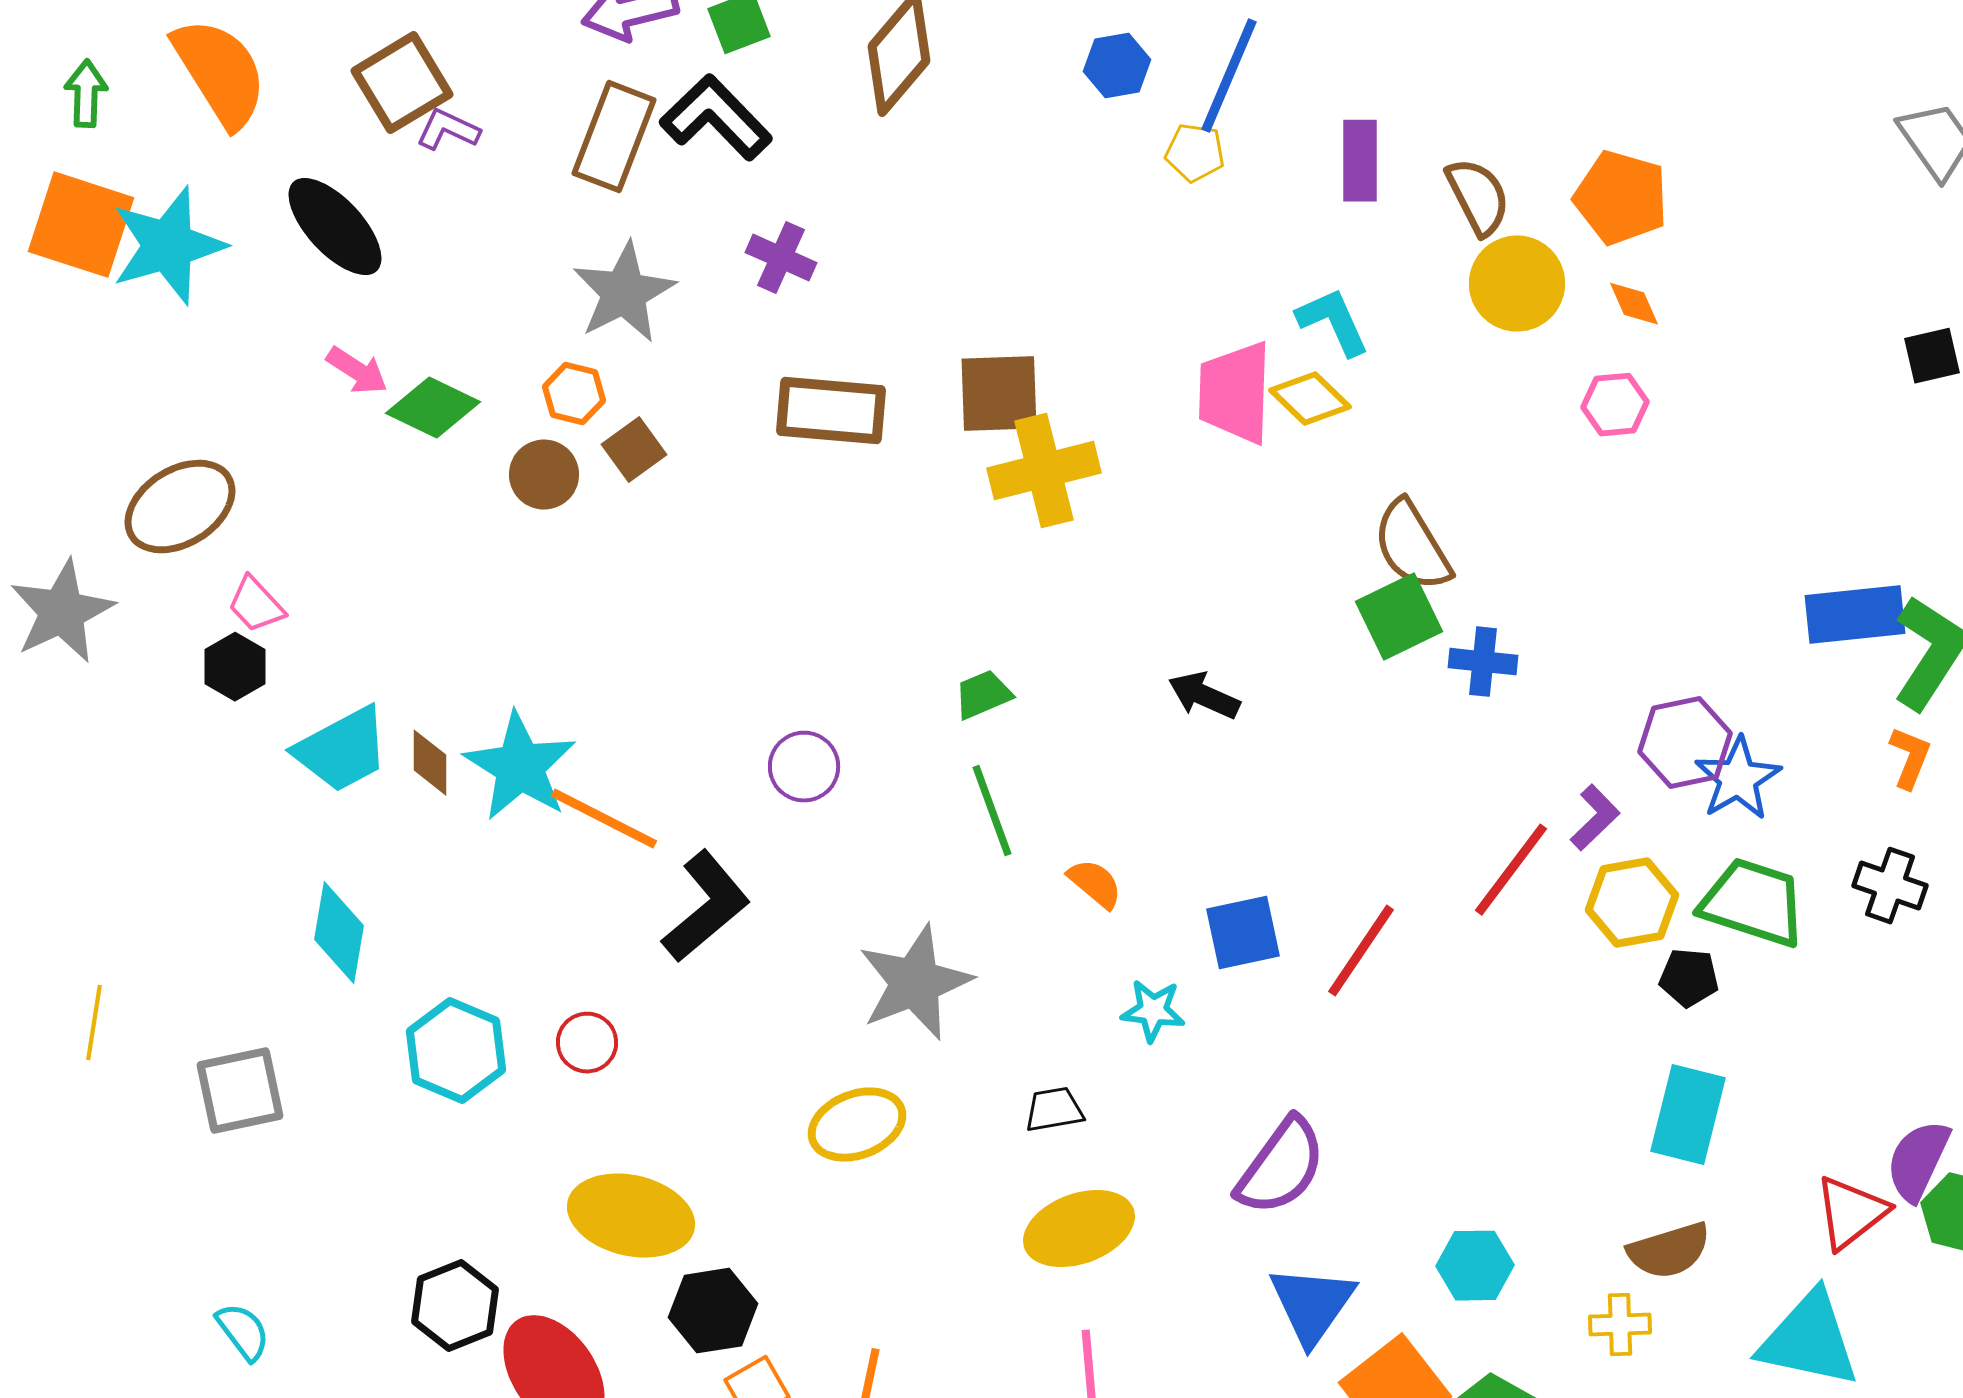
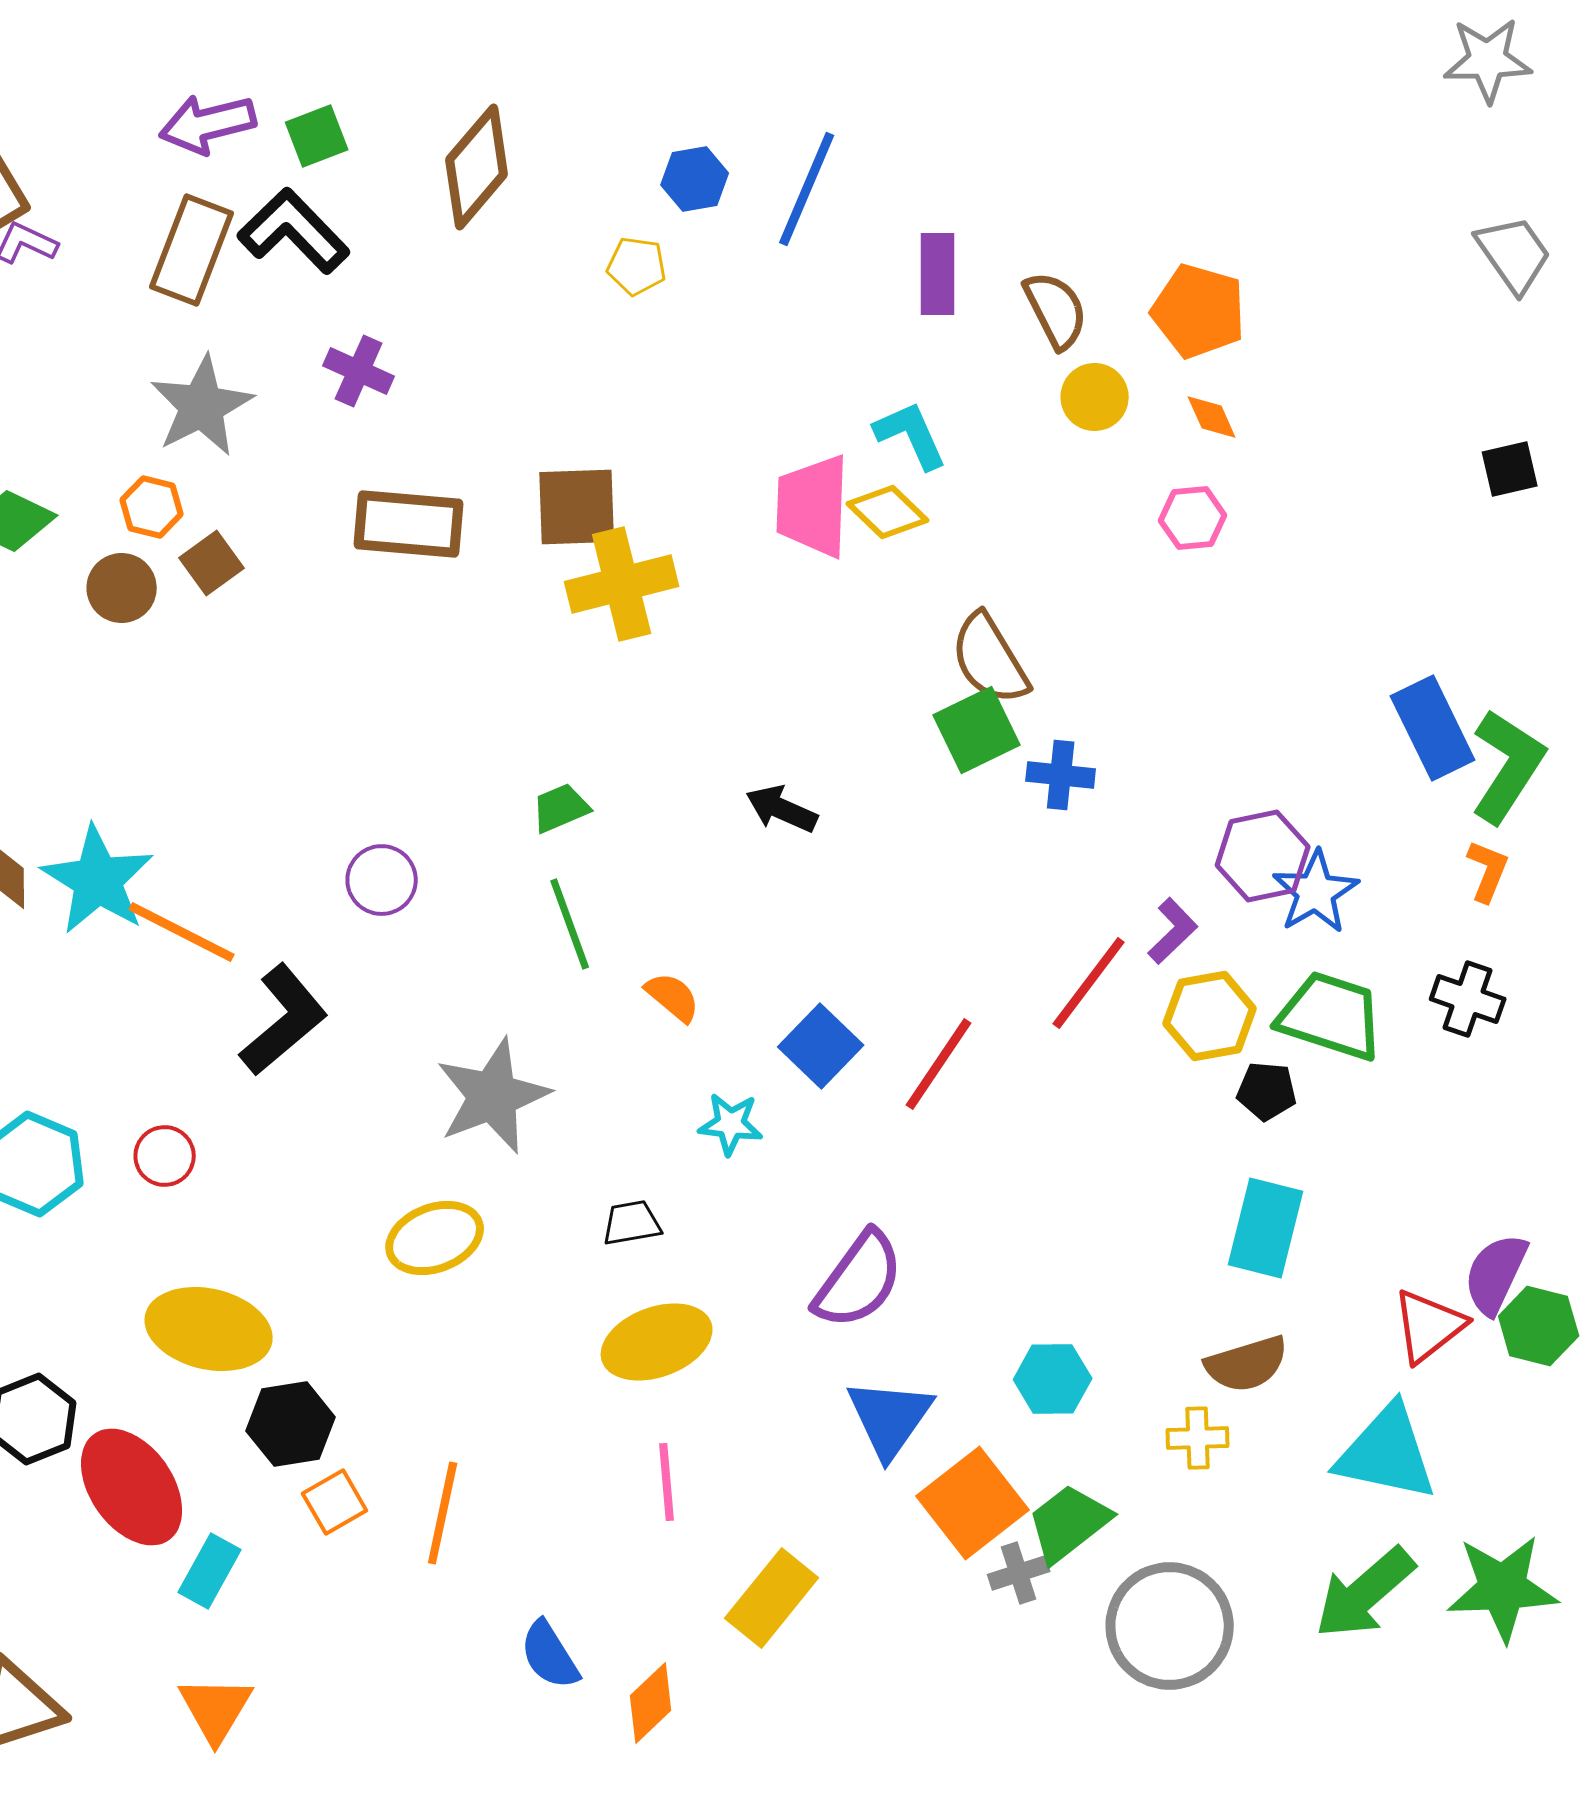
yellow pentagon: (1195, 153) -> (637, 266), moved
yellow circle: (1517, 284) -> (1095, 397), size x0.7
blue rectangle: (1855, 615) -> (1433, 728), turned 70
blue square: (1243, 933) -> (821, 1046), turned -34

